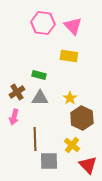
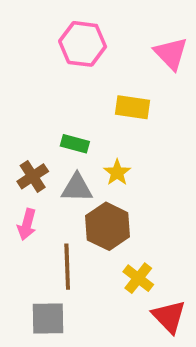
pink triangle: (73, 26) -> (171, 54), moved
yellow star: (70, 98) -> (117, 173), moved
brown hexagon: (82, 118) -> (108, 226), moved
gray square: (49, 161) -> (48, 318), moved

